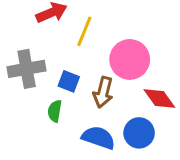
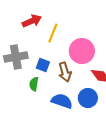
brown arrow: (103, 92) -> (65, 72), turned -30

